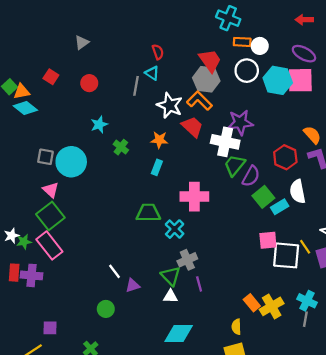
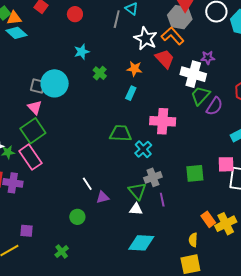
purple star: (240, 123) -> (208, 58), size x0.6
gray square: (46, 157) -> (38, 86), moved
green square: (263, 197) -> (195, 173), moved, turned 30

